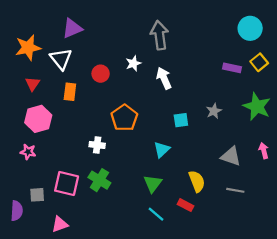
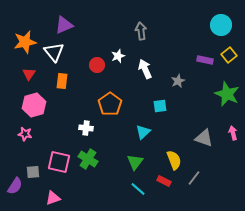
gray arrow: (159, 35) -> (141, 31), size x0.7
red circle: (101, 74) -> (97, 65), moved
gray star: (214, 111) -> (178, 81), moved
gray line: (235, 190) -> (194, 178), moved, turned -63
purple semicircle: (17, 211) -> (15, 186), turned 30

